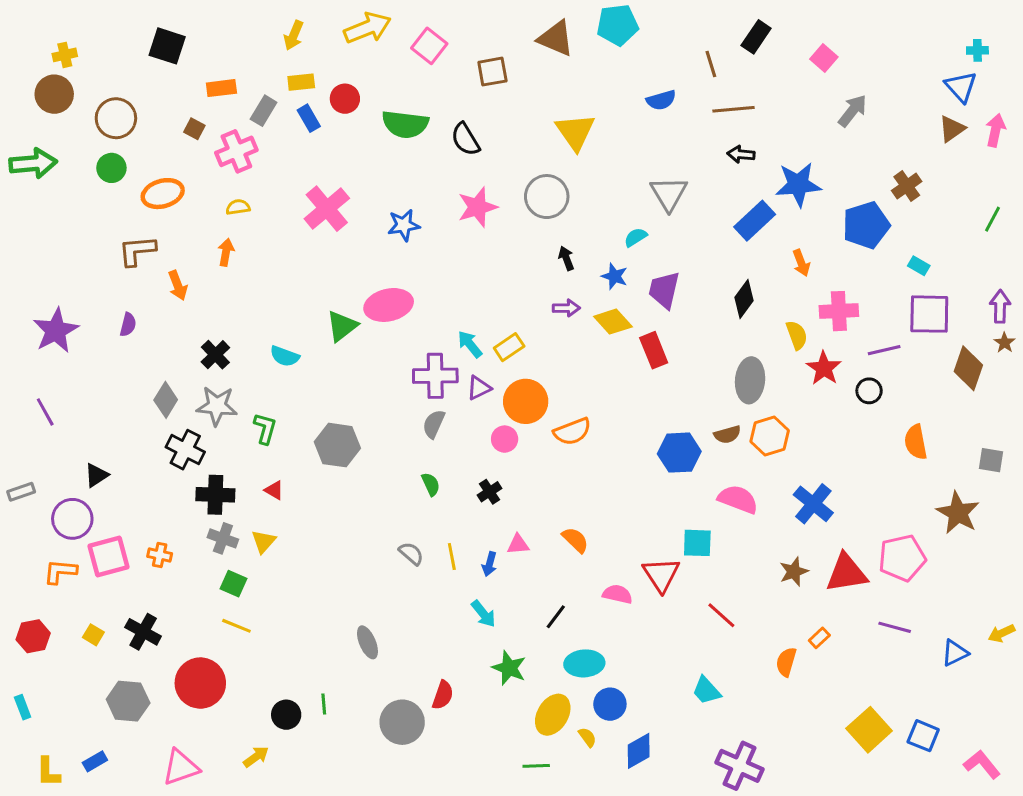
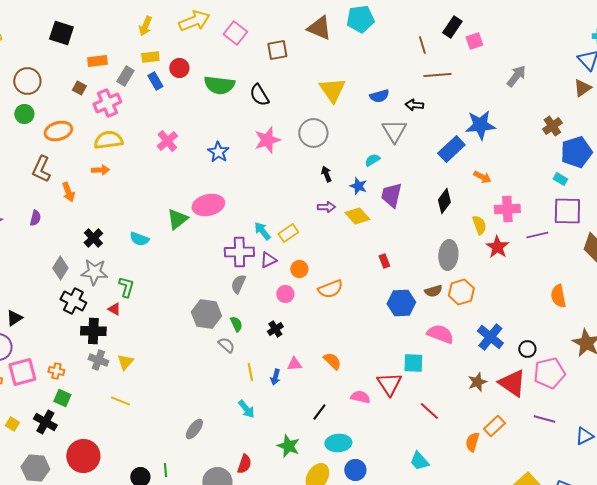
pink square: (824, 58) -> (474, 41), moved, turned 30
blue semicircle: (661, 100) -> (379, 96), moved
black arrow: (741, 154) -> (414, 105), moved
yellow semicircle: (238, 207) -> (108, 140), size x1.8
pink cross: (327, 209) -> (167, 141), size x0.7
blue star: (404, 225) -> (218, 152), turned -30
blue pentagon: (866, 225) -> (576, 152), moved
brown L-shape: (137, 251) -> (41, 169), turned -60
orange arrow: (226, 252) -> (100, 170), turned 78
orange arrow: (801, 263) -> (482, 177), turned -42
red rectangle: (654, 350) -> (384, 261), moved, size x0.6
black circle: (869, 391) -> (527, 349), moved
orange circle: (526, 401) -> (299, 269), size x0.6
gray hexagon: (337, 445) -> (206, 314), moved
red triangle: (274, 490) -> (114, 309), moved
gray semicircle: (411, 553) -> (226, 345), moved
red triangle: (846, 573) -> (512, 383), turned 44
green square: (233, 584) -> (62, 398), moved
cyan arrow: (483, 614) -> (246, 409), moved
yellow line: (236, 626) -> (120, 401), moved
orange rectangle: (819, 638) -> (494, 426), size x1.5
gray ellipse: (367, 642) -> (194, 429), turned 60

